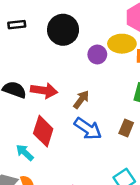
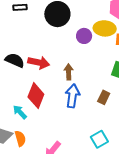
brown arrow: (81, 100) -> (69, 72), turned -42
blue arrow: (88, 129) -> (72, 96), turned -120

